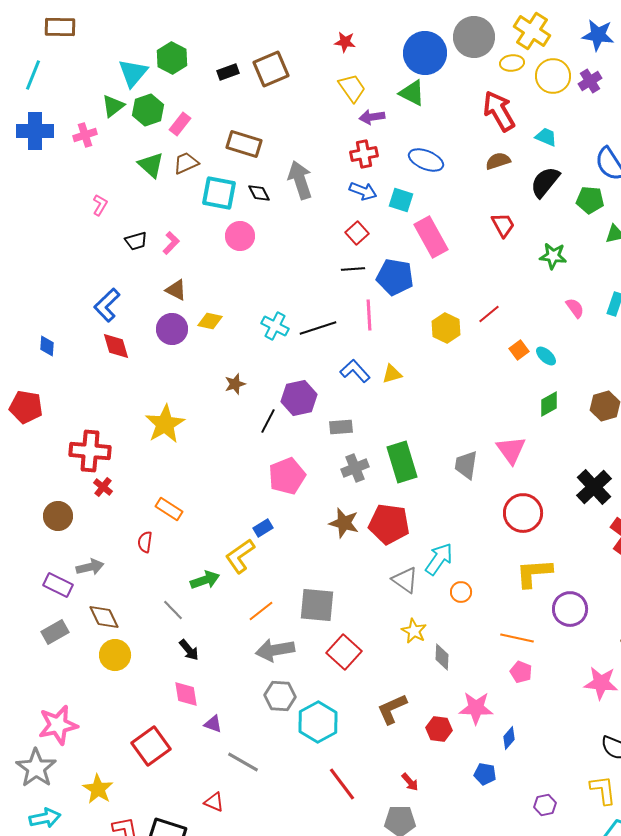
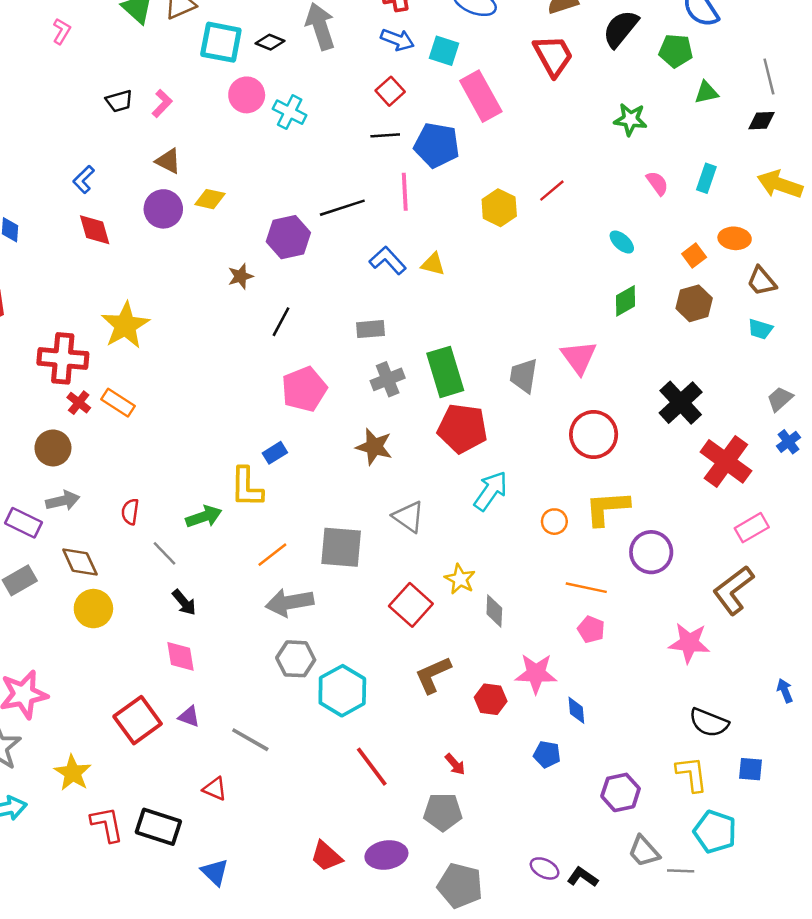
black diamond: (259, 193) -> (270, 42), turned -40
pink L-shape: (100, 205) -> (62, 31), moved
red trapezoid: (503, 225) -> (553, 56), moved, size x1.4
blue L-shape: (107, 305) -> (84, 179), size x0.7
cyan cross: (275, 326) -> (290, 112), moved
orange square: (519, 350) -> (694, 255), moved
yellow triangle: (392, 374) -> (433, 264), turned 30
purple hexagon: (299, 398) -> (288, 237), moved
yellow star: (165, 424) -> (125, 325), moved
orange rectangle: (169, 509) -> (118, 403), moved
brown circle: (58, 516) -> (53, 448), moved
red pentagon: (389, 524) -> (462, 428), moved
red semicircle: (145, 542) -> (130, 512), moved
yellow L-shape: (240, 556) -> (247, 487), turned -54
gray triangle: (405, 580) -> (408, 517), moved
orange circle: (461, 592) -> (554, 522), moved
red square: (344, 652) -> (411, 605), moved
purple triangle: (213, 724) -> (189, 716), moved
blue diamond: (509, 738) -> (576, 710), turned -45
purple hexagon: (545, 805) -> (621, 792), size x1.4

